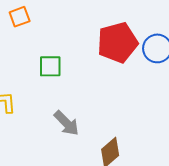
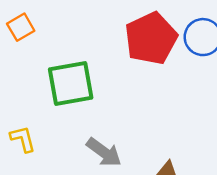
green square: (50, 66) -> (71, 84), size x1.5

